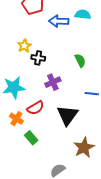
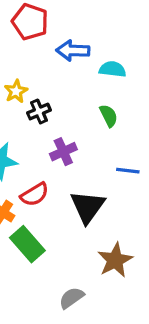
cyan semicircle: (83, 15) -> (112, 69), moved
black cross: (38, 58) -> (39, 112), turned -32
green rectangle: (31, 138) -> (27, 244), size x1.5

